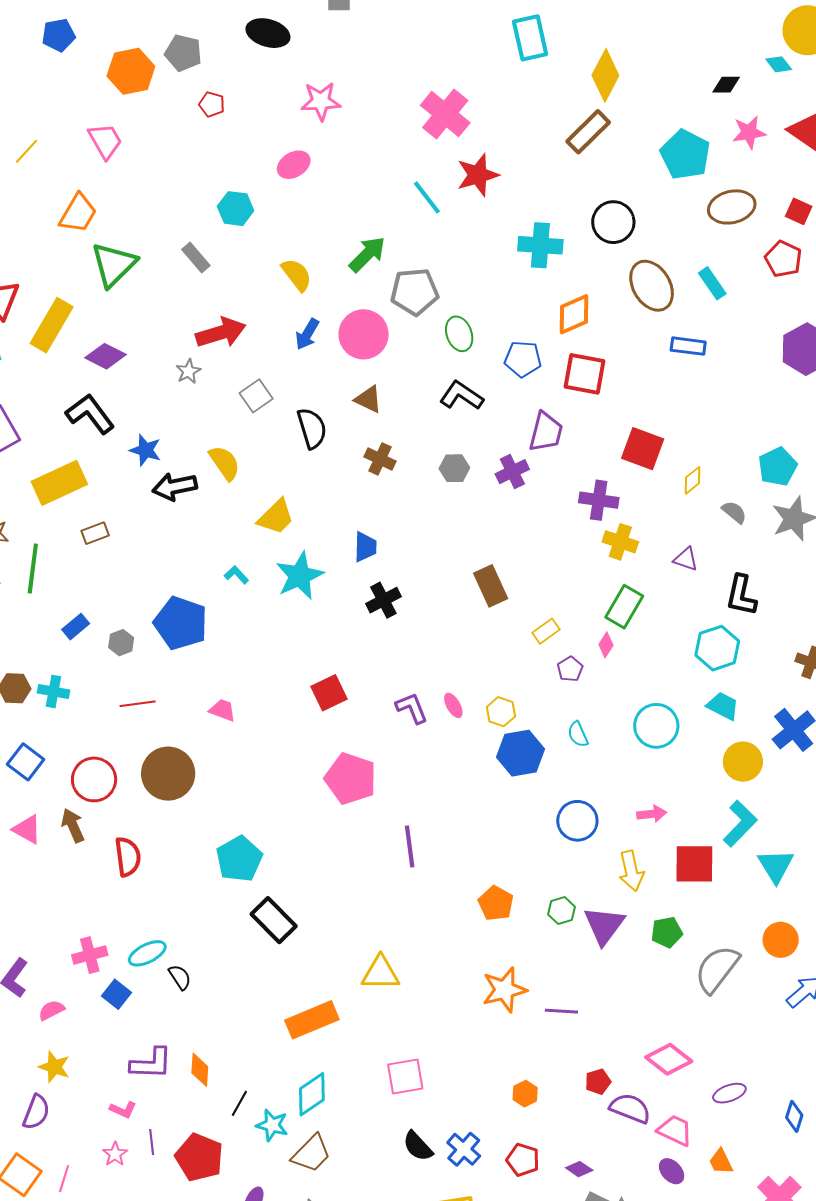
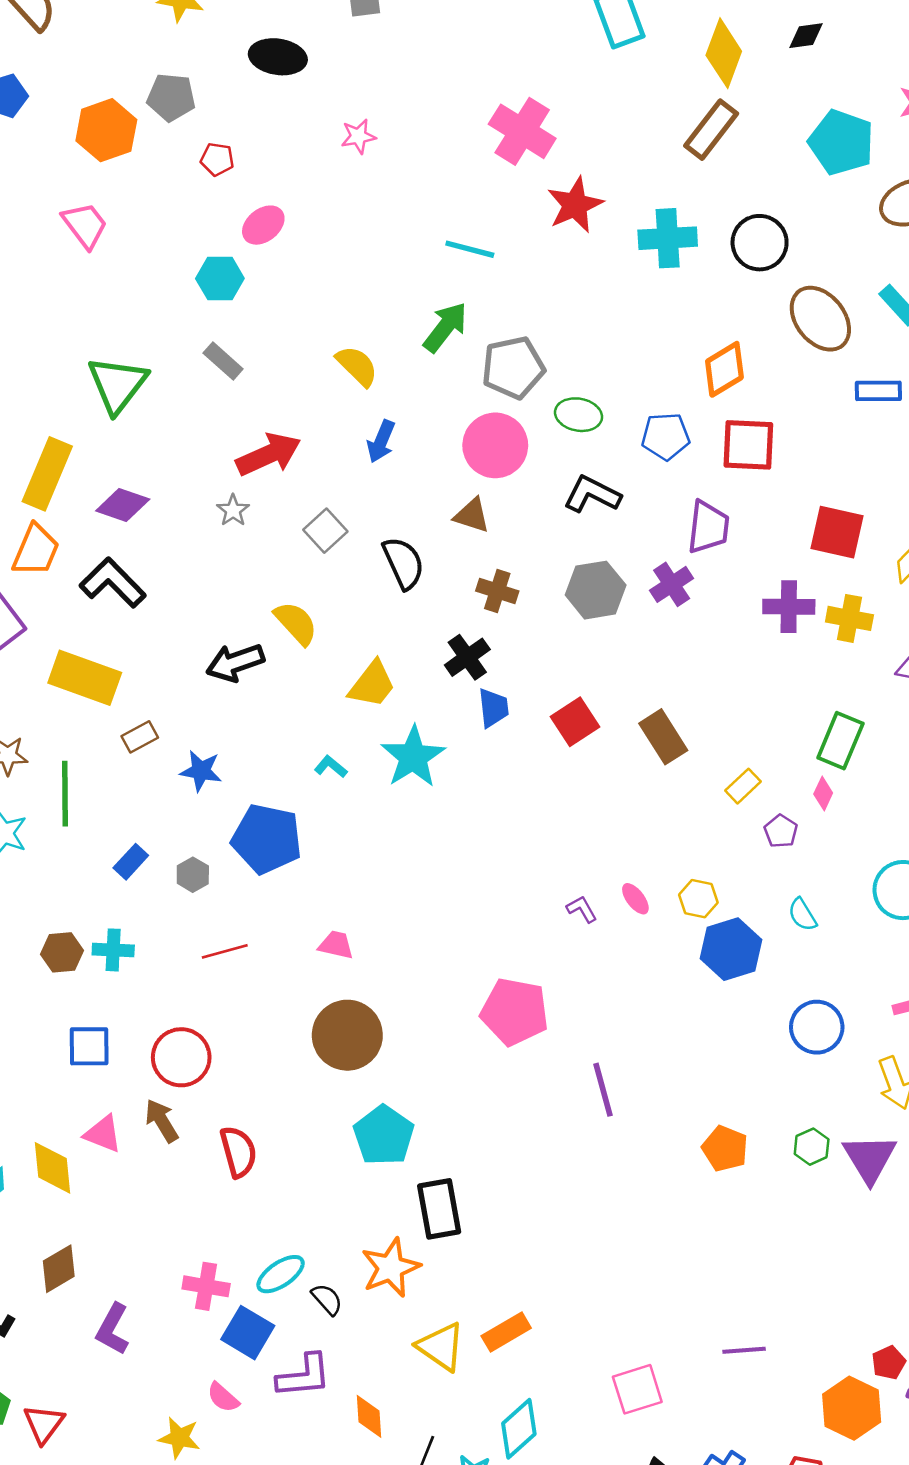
black diamond: (726, 85) -> (806, 36), moved
pink star: (321, 101) -> (358, 136), size x0.7
pink ellipse: (294, 165) -> (263, 225), moved
cyan line: (427, 197) -> (470, 249), moved, turned -30
cyan hexagon: (236, 209) -> (220, 278), moved
orange trapezoid: (78, 213) -> (36, 550), moved
cyan cross: (540, 245) -> (668, 238), moved
pink circle: (364, 334) -> (495, 445), moved
green ellipse: (459, 334) -> (579, 415), turned -52
blue star: (145, 450) -> (201, 771), moved
gray hexagon: (454, 468) -> (596, 590), size x1.5
yellow rectangle: (59, 483) -> (85, 678), turned 52
yellow cross: (620, 542) -> (849, 618), moved
black cross: (383, 600) -> (467, 657), moved
red square: (329, 693) -> (575, 722), moved
purple L-shape: (412, 708) -> (582, 909), size x0.7
blue square: (26, 762) -> (89, 1046), turned -30
brown circle: (168, 774) -> (347, 1035), moved
black rectangle: (274, 920) -> (439, 1209), turned 42
pink cross: (90, 955) -> (206, 1286), turned 32
yellow triangle: (381, 973) -> (441, 1347), moved, turned 42
orange star: (504, 990) -> (391, 1268), moved
blue square: (117, 994) -> (248, 1333), size x1.4
pink semicircle: (51, 1010) -> (223, 1397), moved, turned -104
purple line: (561, 1011) -> (744, 1350), moved
orange rectangle: (312, 1020) -> (506, 1332), size x0.7
purple L-shape: (151, 1063) -> (304, 1376), moved
orange hexagon: (525, 1094) -> (852, 1408), moved, size x1.8

